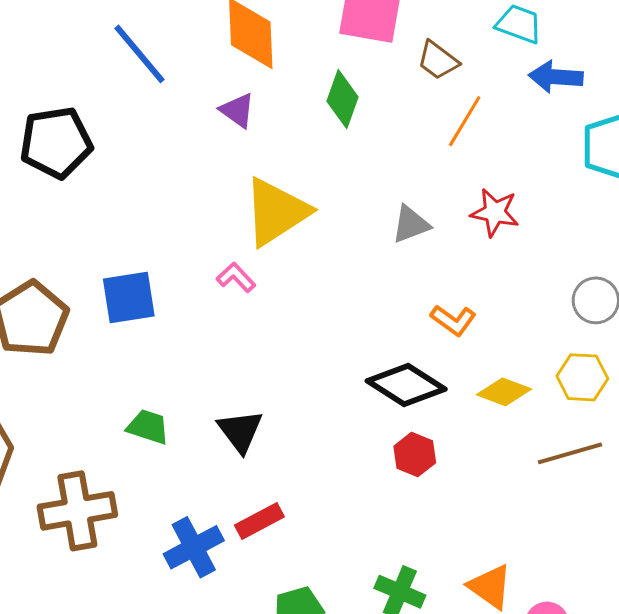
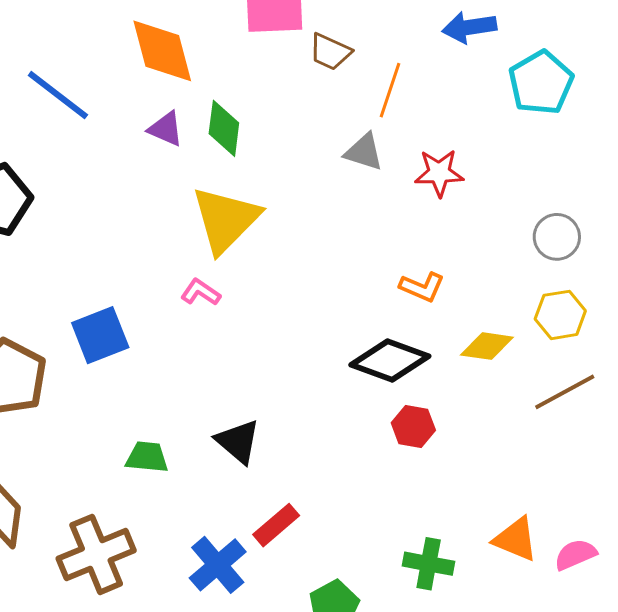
brown trapezoid: (438, 60) -> (330, 52), moved
green diamond: (342, 99) -> (224, 128), moved
gray triangle: (411, 224) -> (364, 152), moved, turned 51

